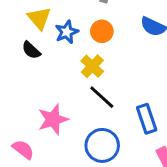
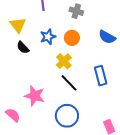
yellow triangle: (39, 18) -> (18, 25), moved
pink star: (53, 119) -> (35, 96), turned 30
blue rectangle: (147, 119) -> (101, 76), moved

